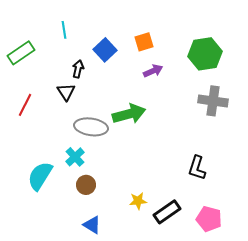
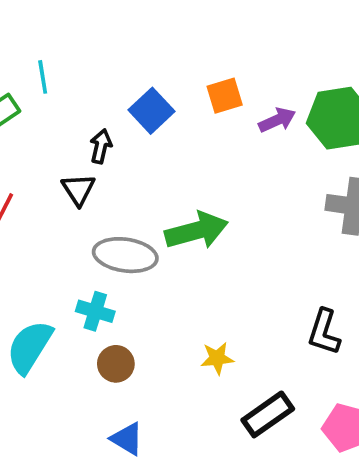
cyan line: (64, 30) -> (43, 77), moved
purple arrow: (153, 71) -> (277, 120), moved
cyan cross: (75, 157) -> (95, 311), turned -30
yellow star: (138, 201) -> (217, 358), moved

